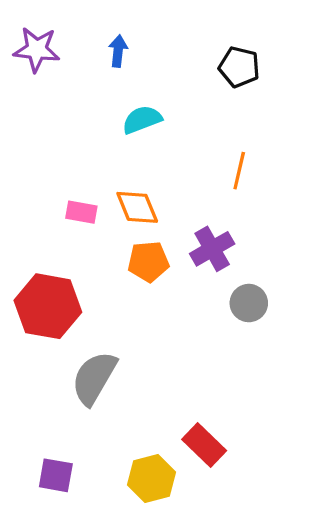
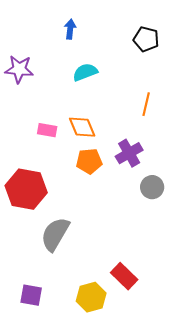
purple star: (37, 49) -> (19, 69), moved

